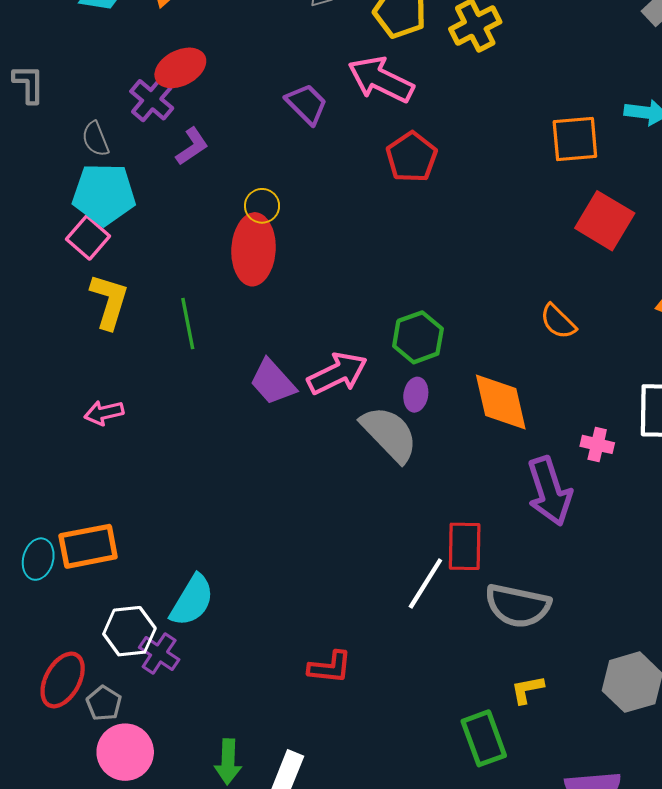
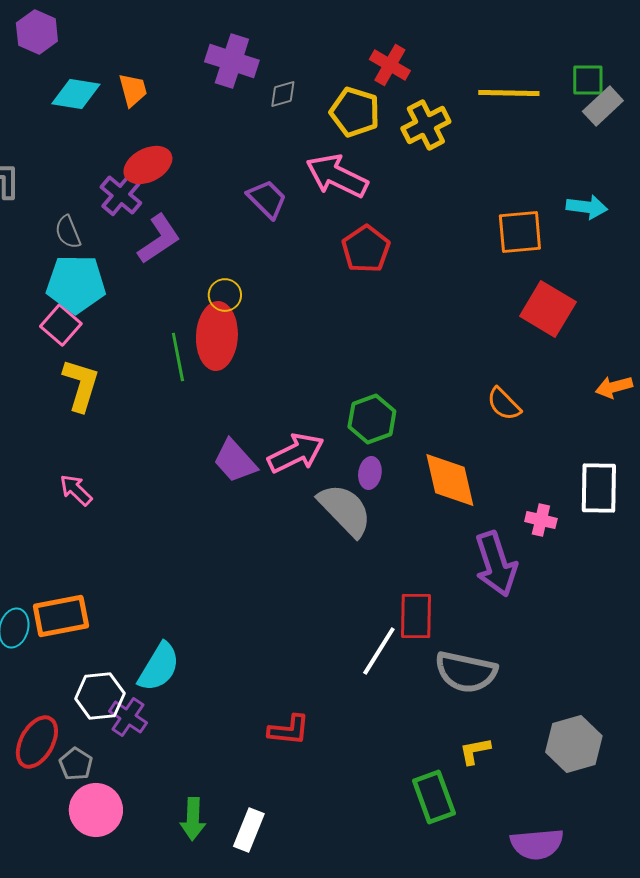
purple L-shape: (192, 146) -> (159, 239), size x1.4
green line: (188, 324) -> (178, 357), moved
pink arrow: (104, 413) -> (76, 490), turned 57

